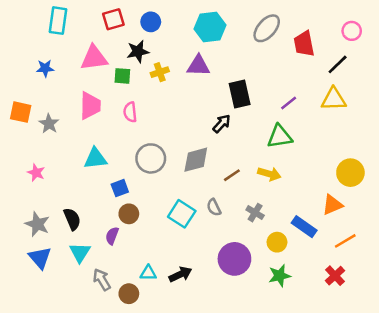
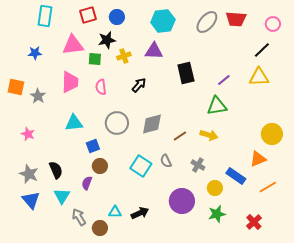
red trapezoid: (304, 44) -> (236, 19), moved, turned -75
black arrow: (222, 124) -> (139, 85), moved
red cross: (335, 276) -> (254, 222), moved

